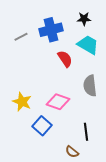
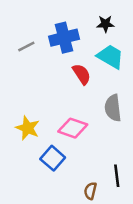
black line: (86, 132) -> (117, 176), moved
brown semicircle: (72, 152) -> (90, 191), turned 64

